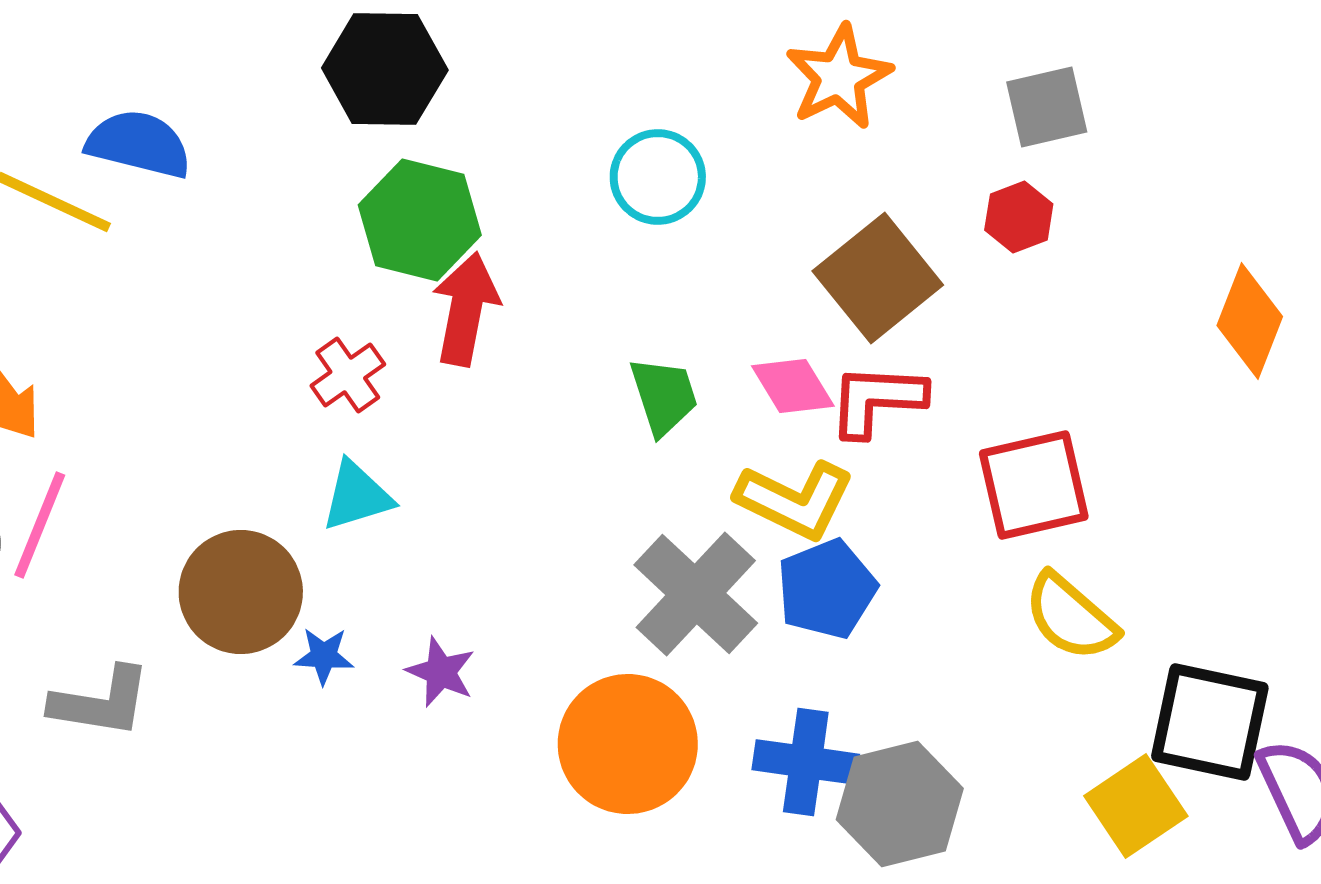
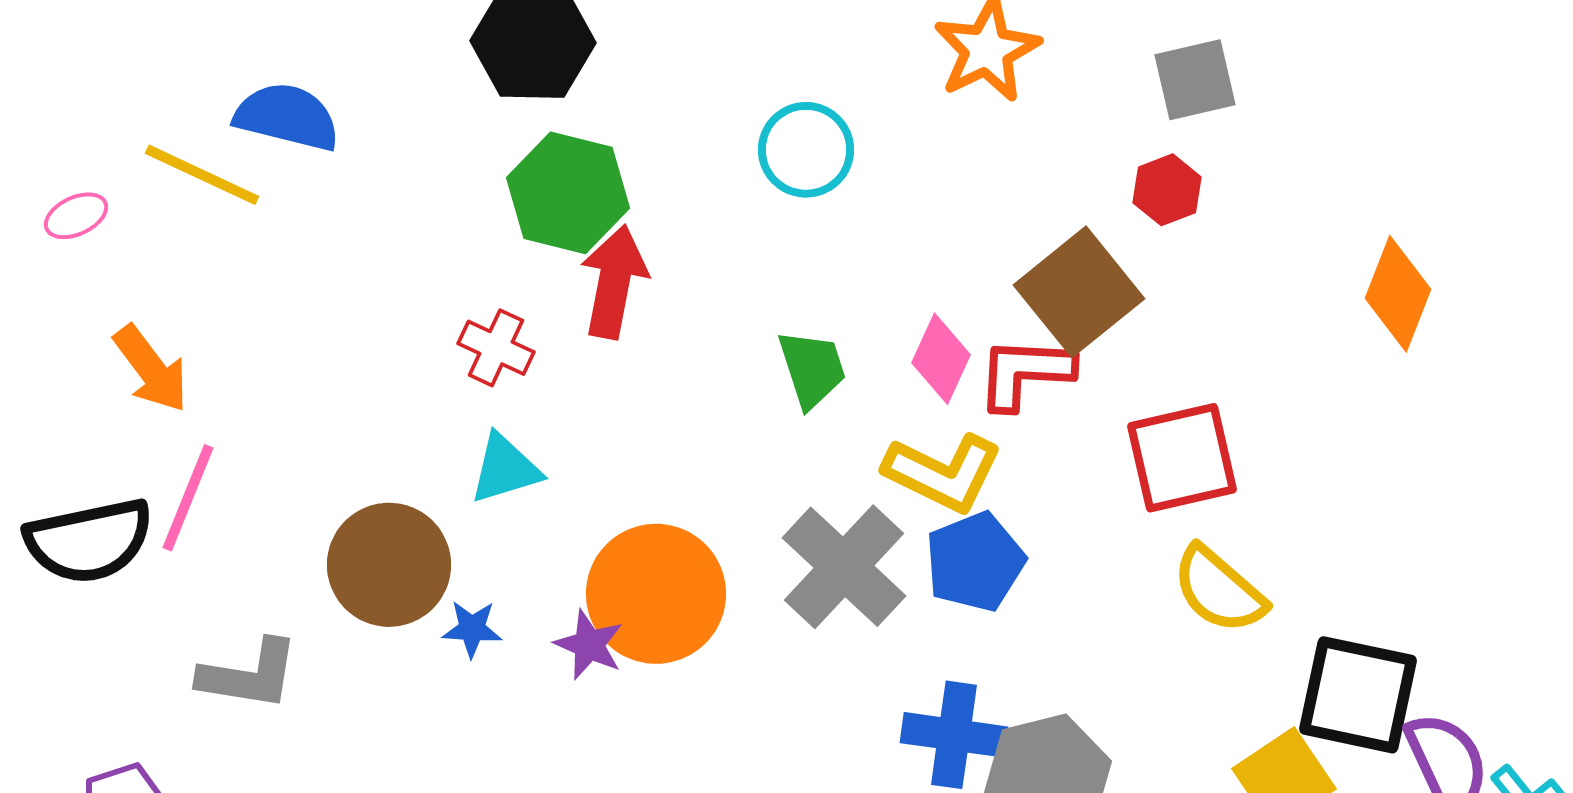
brown square: (878, 278) -> (1079, 292), moved
red cross: (348, 375) -> (496, 348), turned -30
pink diamond: (793, 386) -> (941, 359), turned 56
orange circle: (628, 744) -> (656, 594), moved

